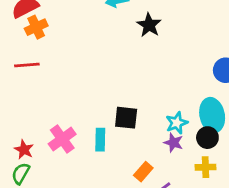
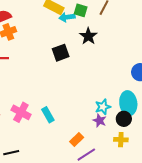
black square: (126, 118) -> (61, 53), moved, turned -30
pink cross: (62, 139) -> (21, 112), turned -30
cyan rectangle: (100, 140) -> (48, 115), turned -35

